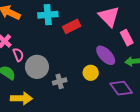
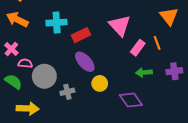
pink rectangle: (127, 38) -> (138, 48), turned 63
pink semicircle: (18, 55) -> (25, 63), turned -64
purple ellipse: (106, 55) -> (85, 62), moved

